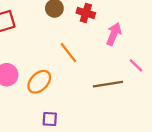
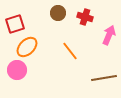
orange ellipse: (39, 82) -> (27, 47), moved

